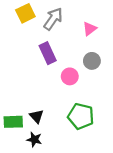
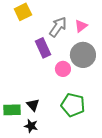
gray arrow: (53, 19) -> (58, 27), moved
gray circle: (92, 61) -> (83, 55), size x1.6

